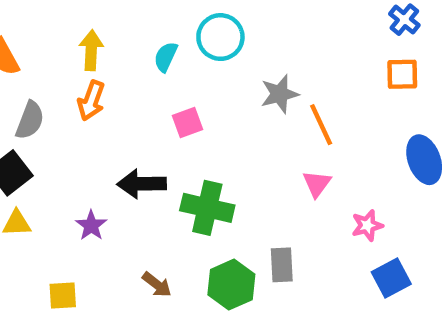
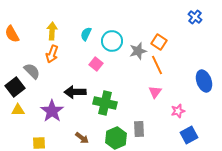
cyan circle: (220, 37) -> (112, 41), moved
orange square: (402, 74) -> (159, 42), moved, turned 35
gray semicircle: (30, 120) -> (32, 71), moved, turned -66
pink square: (188, 122) -> (96, 64), turned -32
purple star: (91, 225) -> (52, 111), size x1.6

